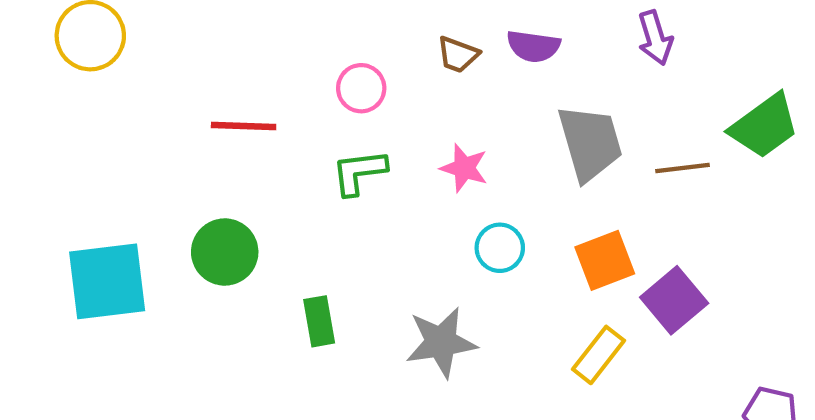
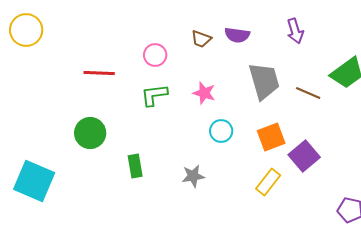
brown line: (682, 168) -> (308, 93), turned 30
cyan square: (107, 281) -> (34, 181), moved, turned 30
gray star: (441, 342) -> (193, 176), size x0.7

